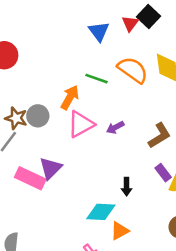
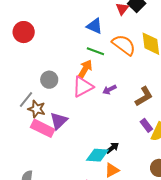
blue triangle: (99, 31) -> (95, 26), moved, turned -30
orange arrow: (70, 97) -> (85, 69), moved
brown star: (16, 118) -> (37, 109), moved
black arrow: (127, 187) -> (112, 148), moved, turned -128

